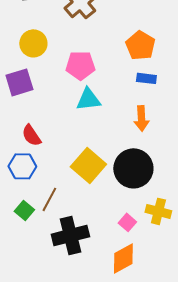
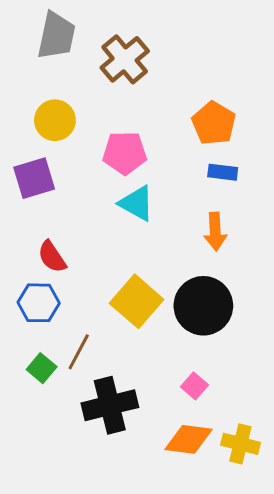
cyan triangle: (88, 99) -> (137, 203), turned 36
yellow cross: (158, 211) -> (240, 444), moved
orange diamond: (123, 258) -> (189, 439), turned 36

